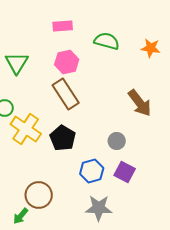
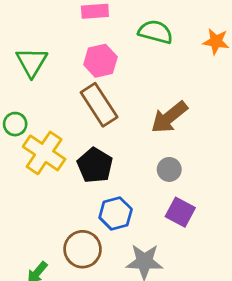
brown arrow: (140, 103) -> (169, 117), moved, turned 88
blue hexagon: (92, 171) -> (116, 213), moved
brown circle: (39, 195) -> (83, 249), moved

